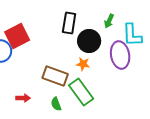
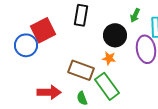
black rectangle: (69, 23) -> (81, 15), moved
red arrow: (23, 98) -> (49, 92), size x1.6

